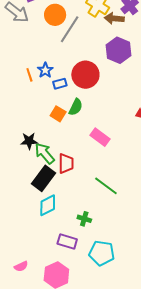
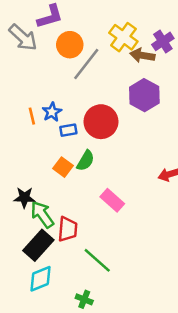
green line: (106, 186) -> (97, 260), moved

